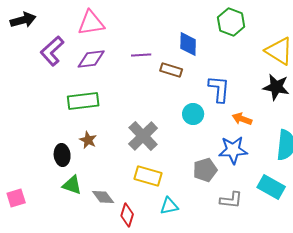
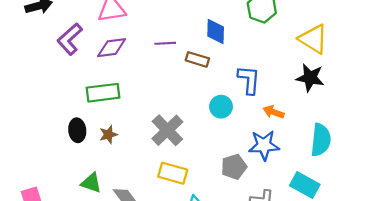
brown star: (88, 140) -> (108, 135), turned 30
black ellipse: (62, 155) -> (77, 130), moved

